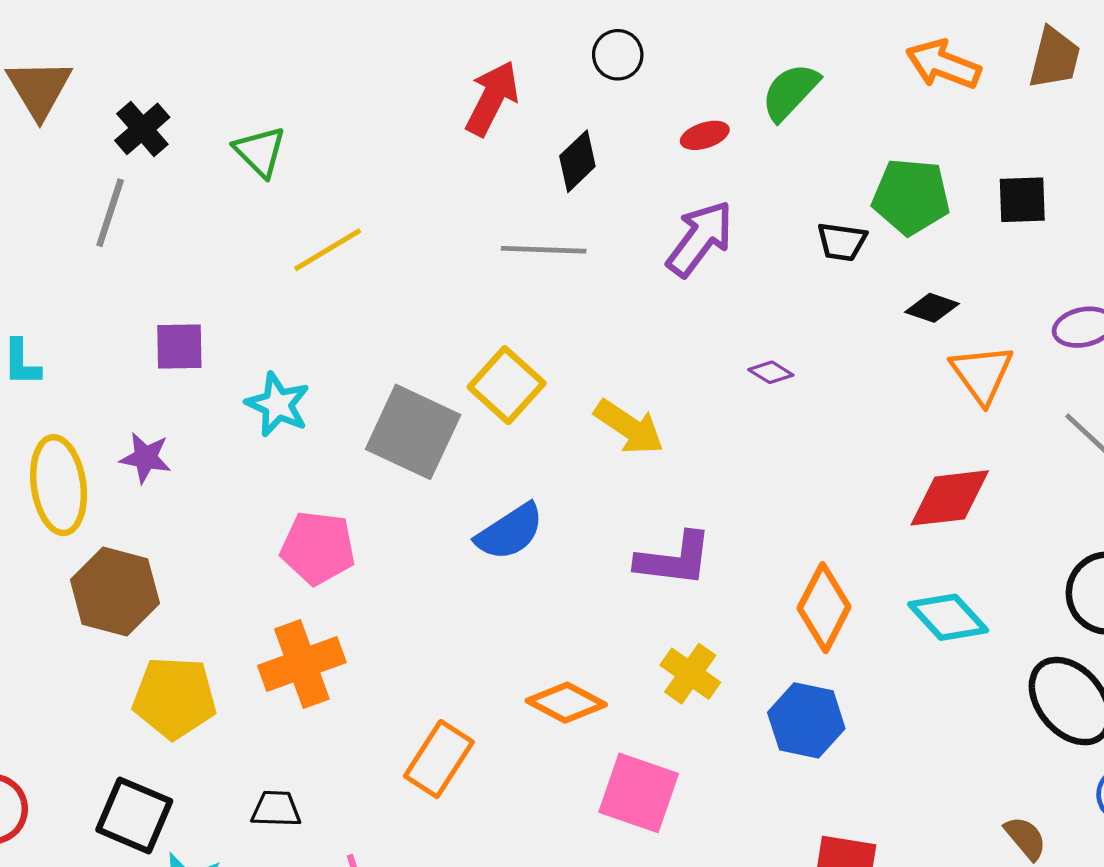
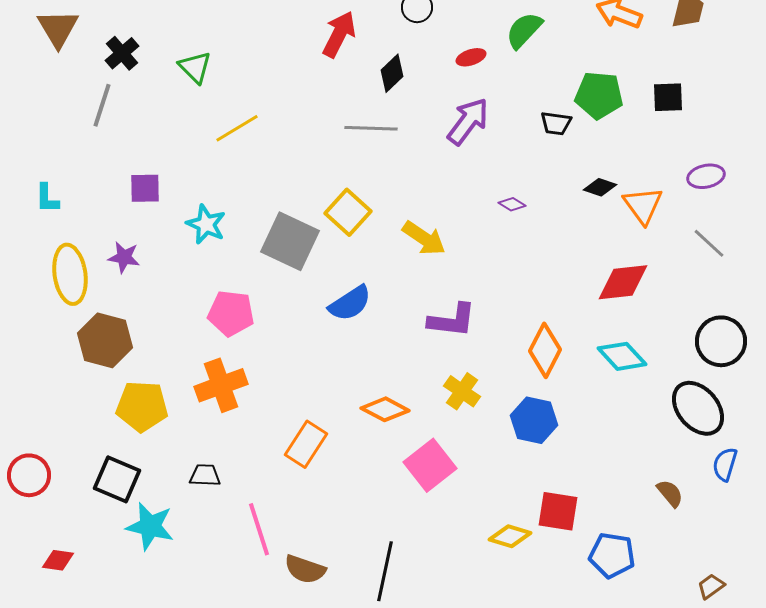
black diamond: (932, 308) -> (600, 187), moved
pink square: (639, 793) -> (430, 465), turned 33

